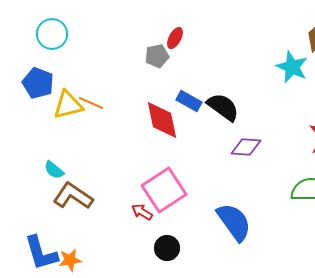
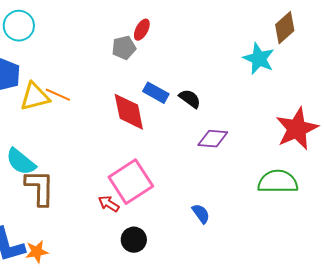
black semicircle: (223, 107) -> (190, 99), size x0.7
cyan semicircle: (54, 170) -> (21, 162), size x1.5
brown L-shape: (73, 196) -> (40, 188), turned 57
blue semicircle: (234, 222) -> (201, 214), size x0.5

